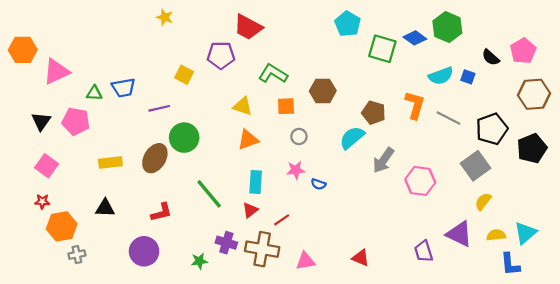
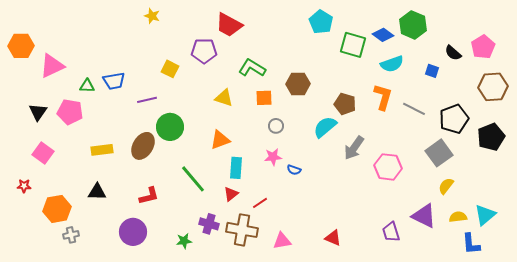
cyan semicircle: (441, 76) -> (392, 64), moved
orange triangle: (248, 140) -> (220, 140), moved
red star: (42, 201) -> (24, 186), moved

